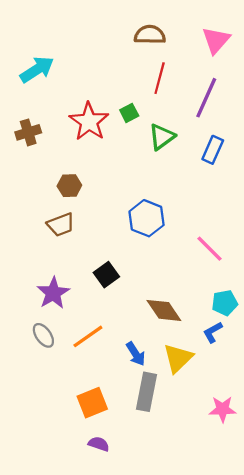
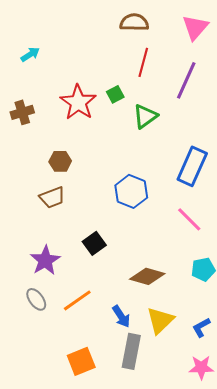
cyan arrow: (37, 69) -> (30, 54), size x0.6
blue rectangle: (213, 150) -> (192, 166), moved, size x1.5
brown diamond: (164, 310) -> (147, 276), turned -40
blue L-shape: (213, 332) -> (201, 327), moved

